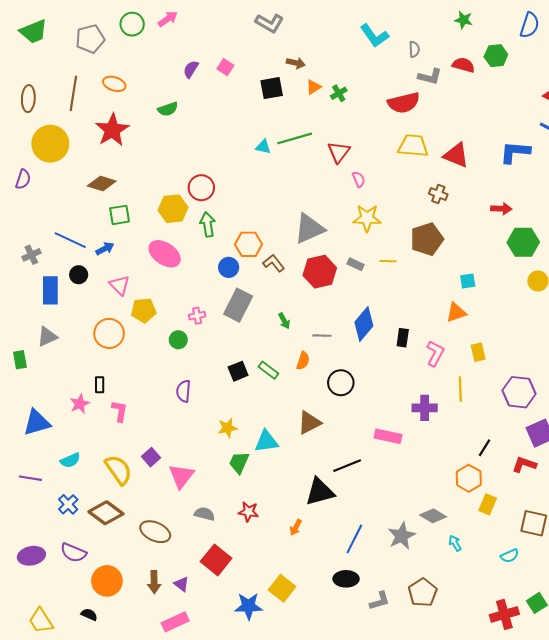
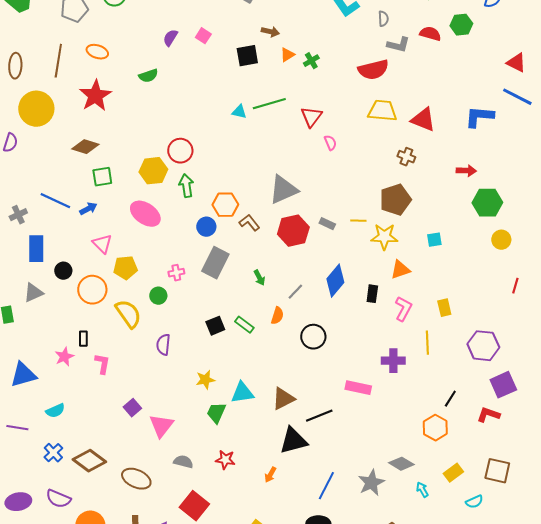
yellow star: (367, 218) -> (384, 237), moved
black circle: (79, 275) -> (63, 271), moved
orange triangle: (456, 312) -> (400, 270), moved
gray line: (322, 336) -> (295, 292), turned -48
brown triangle: (309, 423) -> (283, 399), moved
yellow semicircle: (118, 470) -> (128, 314), moved
yellow rectangle: (488, 504) -> (453, 473), moved, turned 30

